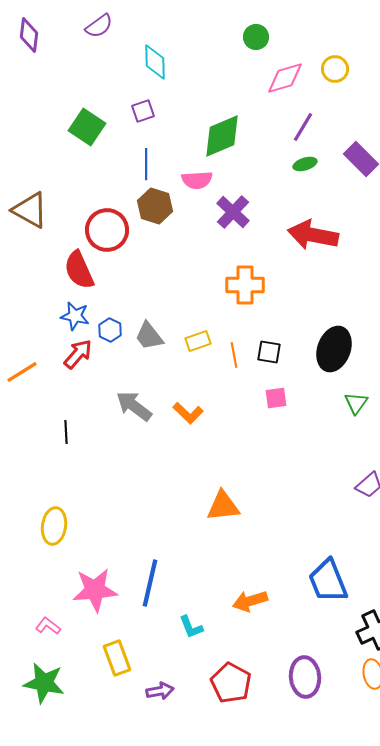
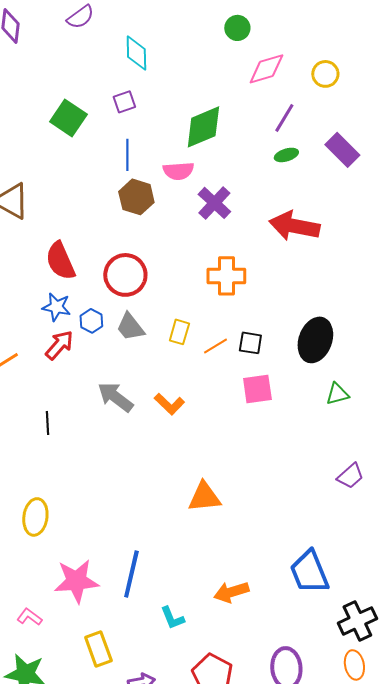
yellow circle: (335, 69) -> (325, 74), moved
red circle: (107, 230) -> (125, 275), moved
yellow rectangle: (198, 341) -> (179, 332), turned -55
orange line: (234, 355) -> (215, 346), turned 70
pink square: (276, 398) -> (257, 389), size x1.4
green triangle: (356, 403) -> (337, 394), turned 40

